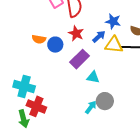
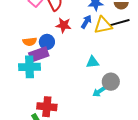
purple rectangle: (79, 59) -> (39, 54), moved, turned 42
cyan cross: (24, 87) -> (30, 67), moved
cyan arrow: (91, 107) -> (99, 92), turned -144

